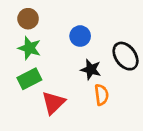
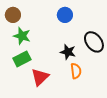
brown circle: (28, 19) -> (13, 15), moved
blue circle: (80, 36) -> (65, 15), moved

